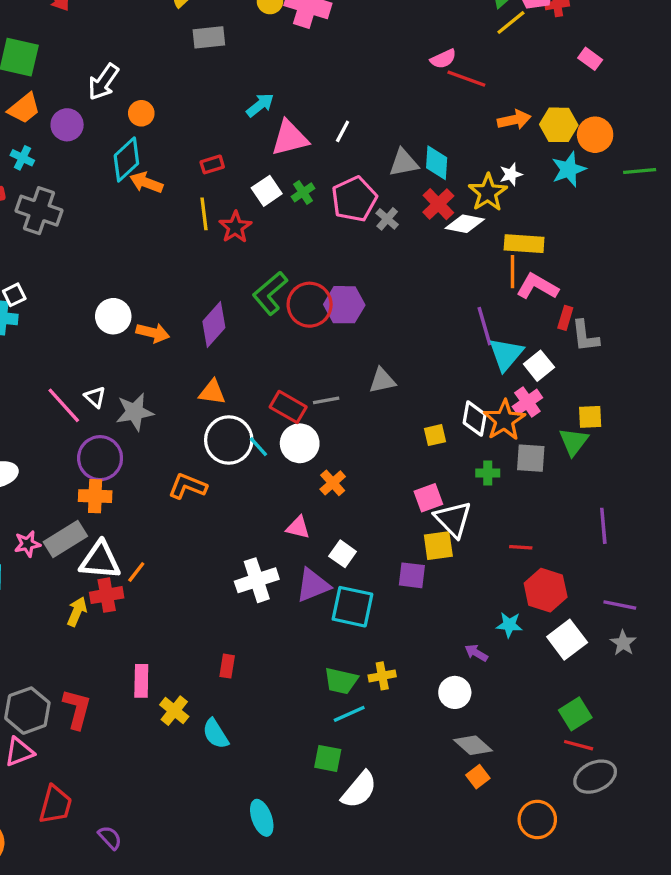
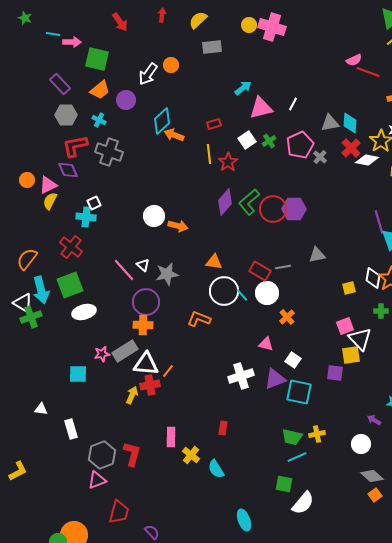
orange circle: (141, 113) -> (171, 65), moved
purple diamond: (214, 324) -> (225, 202), moved

